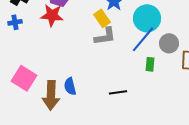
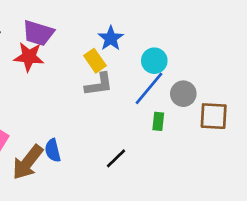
cyan circle: (147, 18) -> (154, 61), size x0.7
black line: (118, 92) -> (116, 158), turned -36
brown arrow: (51, 95) -> (28, 162), turned 36

